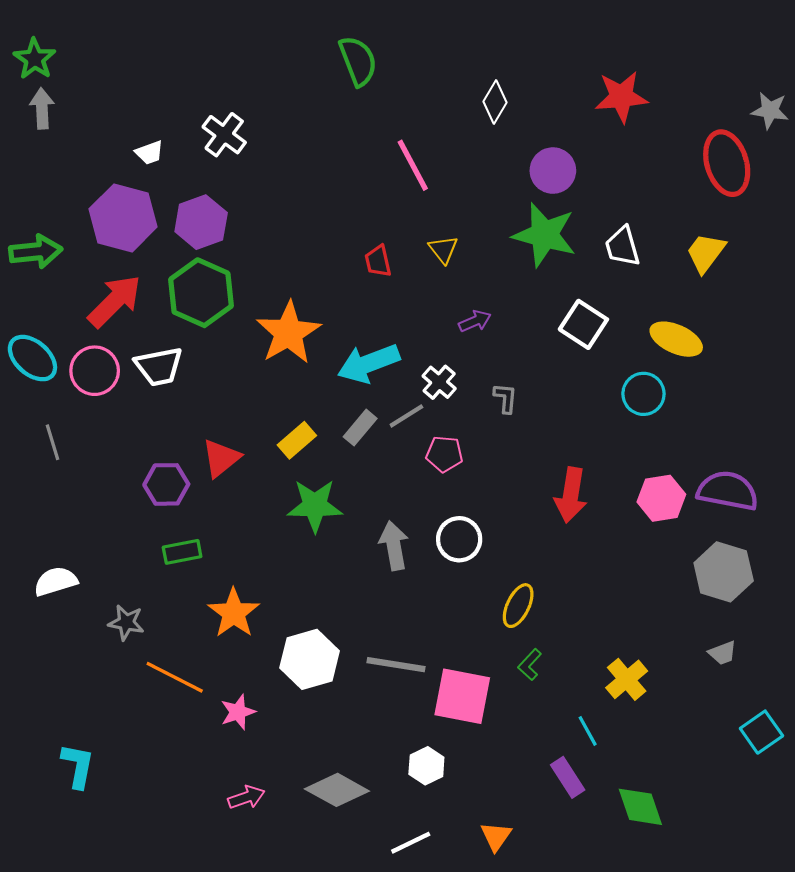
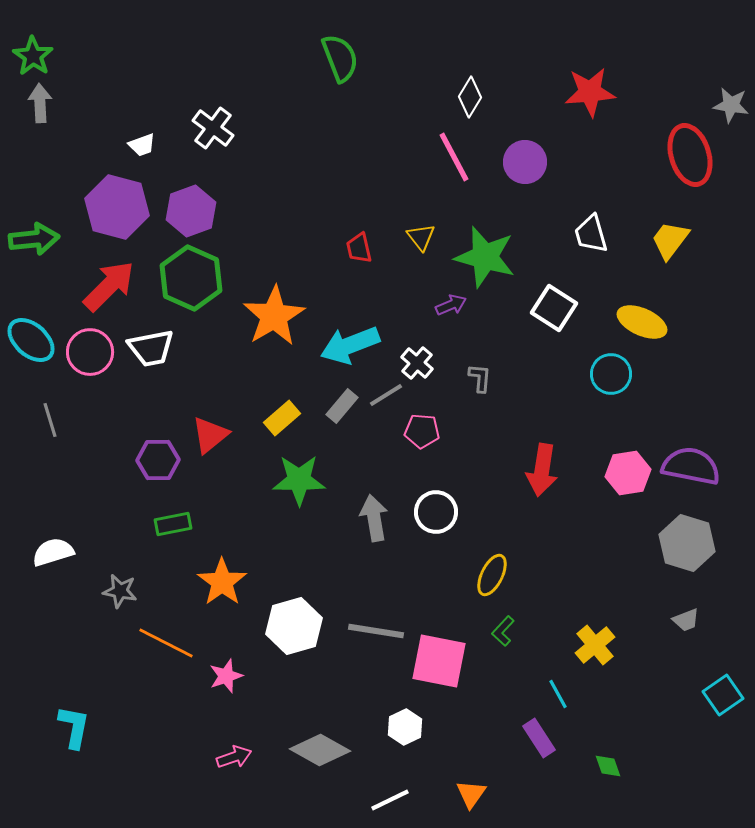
pink line: (413, 165) -> (454, 157), moved
green star: (544, 235) -> (485, 257), moved
green diamond: (640, 807) -> (608, 766), size x0.6

